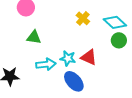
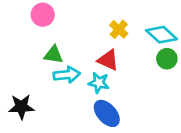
red triangle: (89, 57) -> (108, 60), moved
cyan arrow: (46, 64) -> (67, 75), moved

